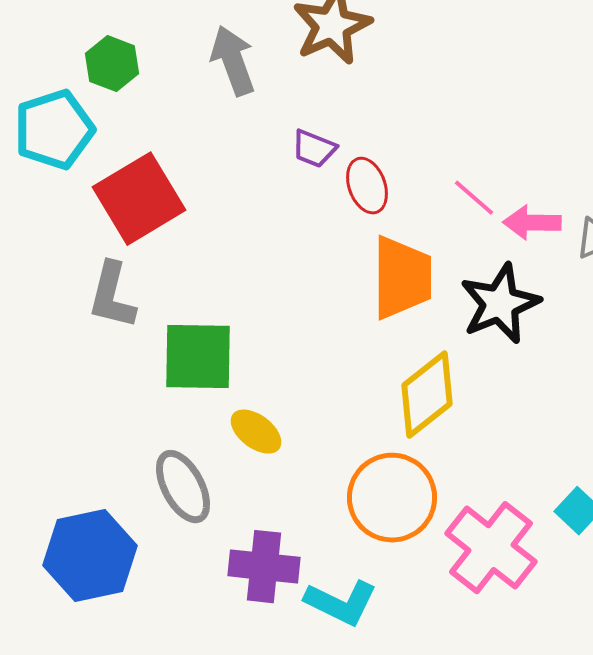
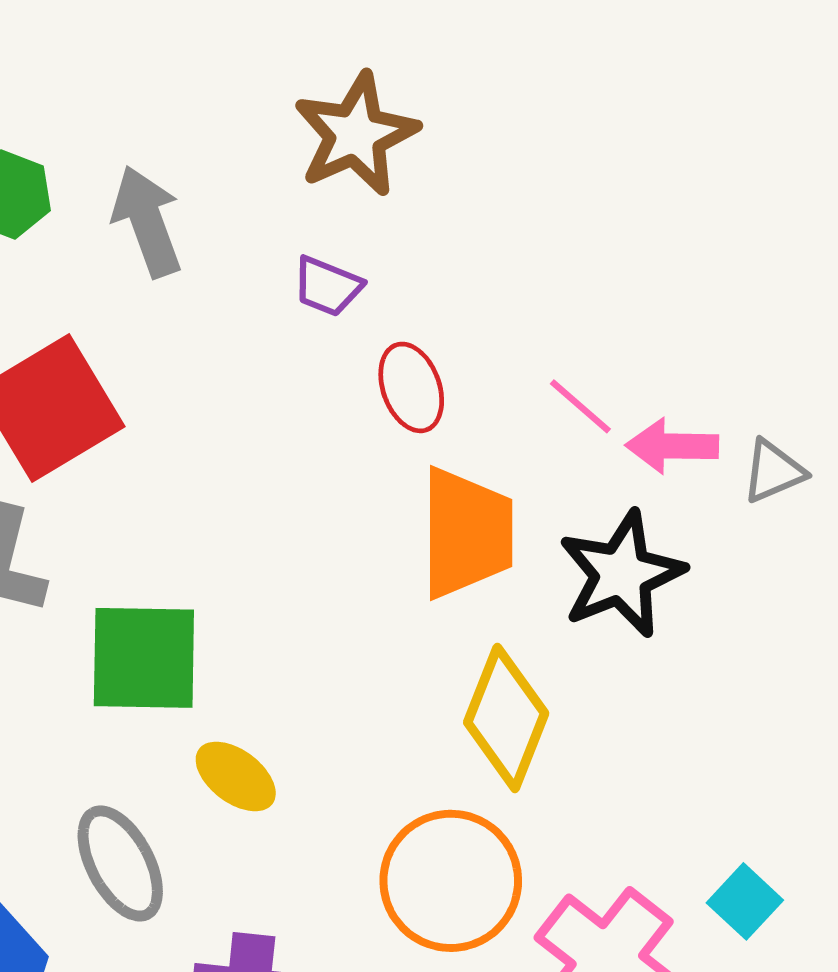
gray arrow: (233, 61) -> (147, 221), moved
purple trapezoid: (314, 149) -> (327, 286), moved
yellow diamond: (427, 395) -> (506, 718), turned -30

